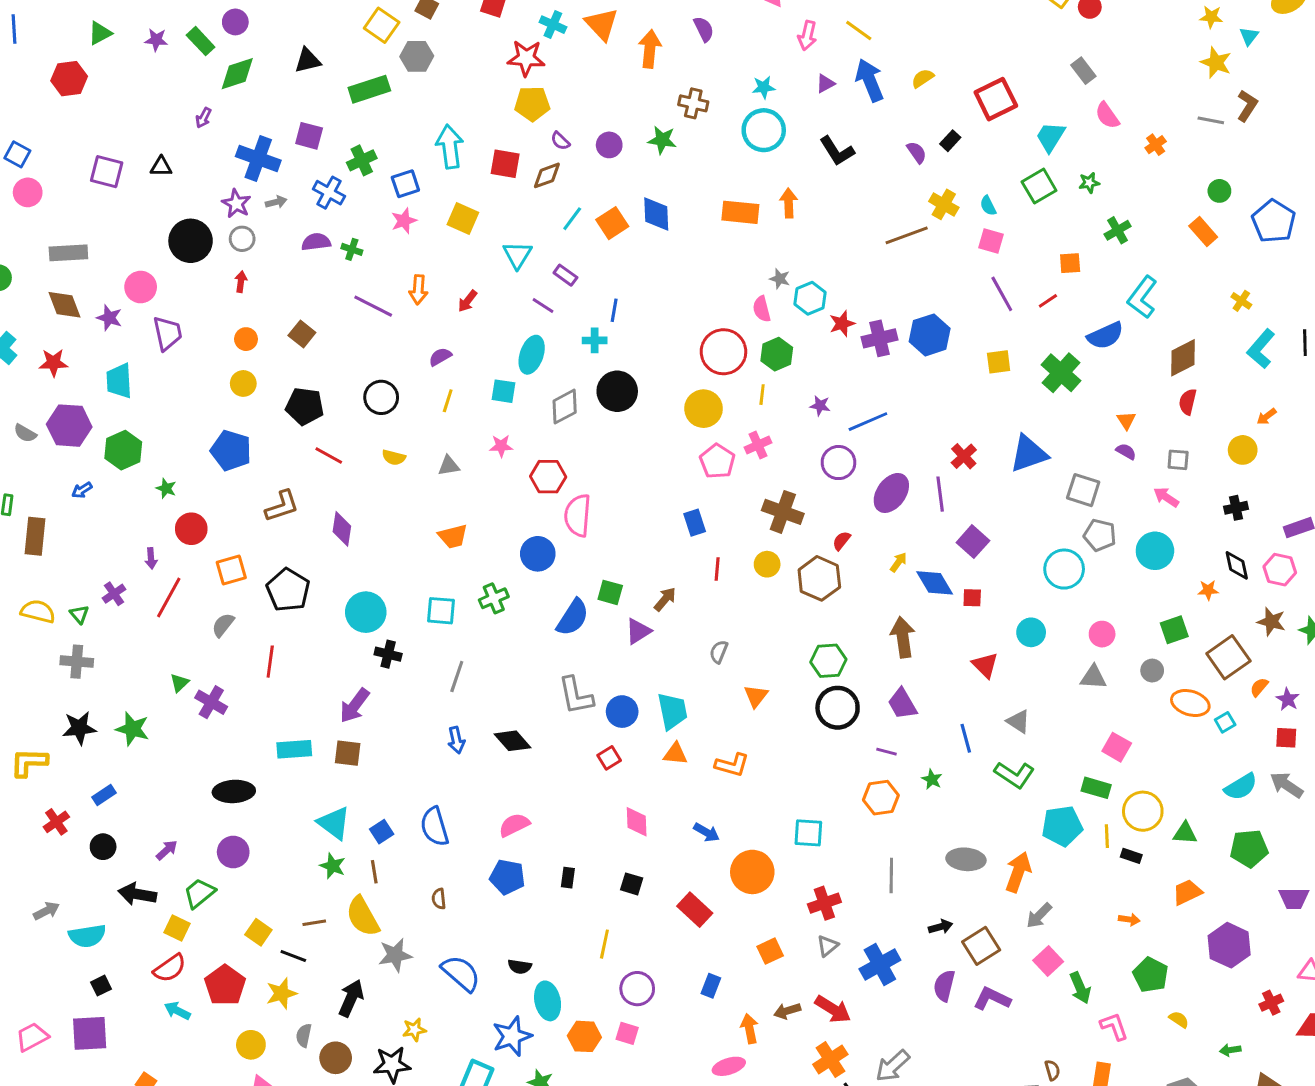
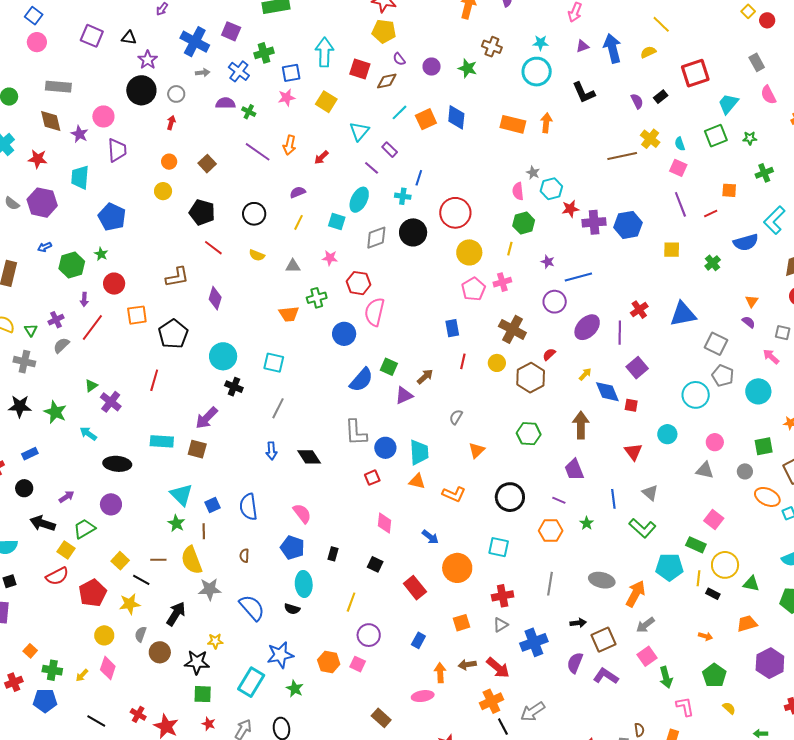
yellow line: (859, 31) -> (661, 24), moved
purple star: (236, 204) -> (148, 60), moved
red circle: (723, 352) -> (455, 213), moved
green cross: (1061, 373) -> (713, 263), size x0.6
green hexagon: (123, 450) -> (72, 265), moved
blue pentagon: (231, 450) -> (112, 217), moved
green cross: (494, 598) -> (317, 298), moved
gray semicircle: (223, 625) -> (61, 345), moved
black circle: (838, 708) -> (510, 497), moved
pink semicircle: (514, 825) -> (302, 513), turned 70
cyan ellipse: (548, 1001) -> (304, 584), moved
cyan arrow: (177, 1011) -> (88, 434), moved

